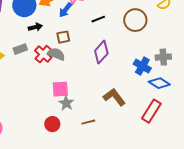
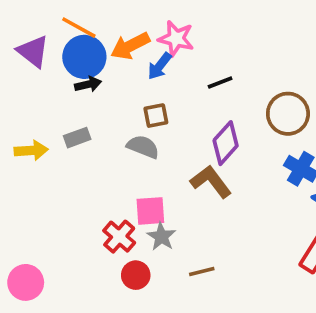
brown circle: (135, 20) -> (288, 114), moved
black arrow: (35, 27) -> (88, 84), moved
red cross: (43, 54) -> (119, 237), moved
brown L-shape: (114, 97) -> (211, 182), moved

